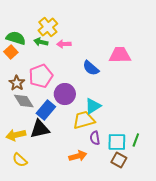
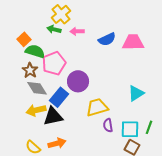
green semicircle: (16, 38) -> (35, 51), moved
blue semicircle: (91, 68) -> (107, 39), moved, turned -66
cyan triangle: (93, 106) -> (136, 93), moved
yellow arrow: (16, 135) -> (36, 110), moved
orange arrow: (78, 156) -> (57, 143), moved

